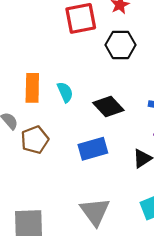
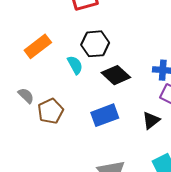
black hexagon: (120, 45) -> (95, 44), moved
orange rectangle: (32, 88) -> (38, 46), moved, turned 56

